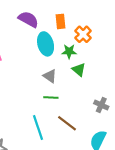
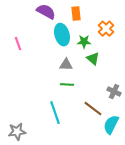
orange cross: (83, 34) -> (106, 29), moved
gray triangle: (50, 76) -> (66, 65), turned -32
brown line: (67, 123) -> (93, 109), moved

